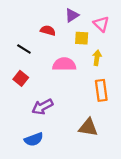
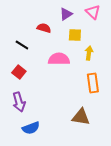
pink triangle: (101, 24) -> (93, 12), moved
purple arrow: (42, 107) -> (19, 102), moved, turned -78

